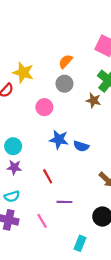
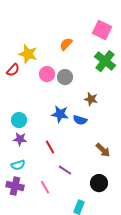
gray circle: (64, 84) -> (65, 77), moved
brown star: (93, 100) -> (91, 99), moved
pink circle: (44, 107) -> (47, 74), moved
purple line: (64, 202) -> (65, 170), turned 32

